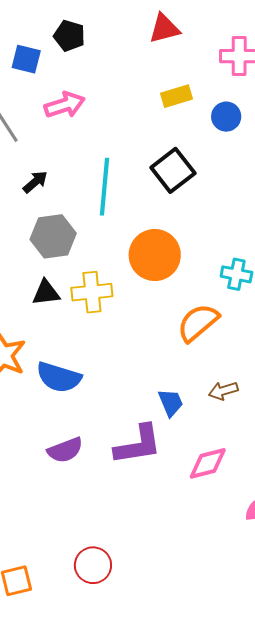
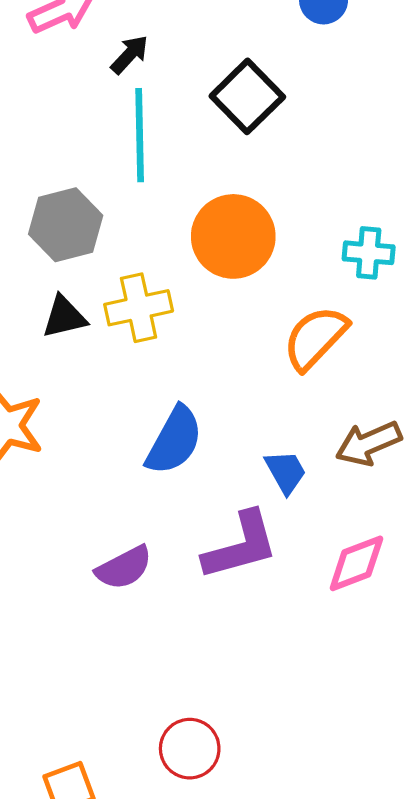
black arrow: (35, 182) -> (130, 55), moved
blue semicircle: (59, 377) -> (174, 440), moved, turned -72
brown arrow: (223, 391) -> (369, 443), size x1.4

